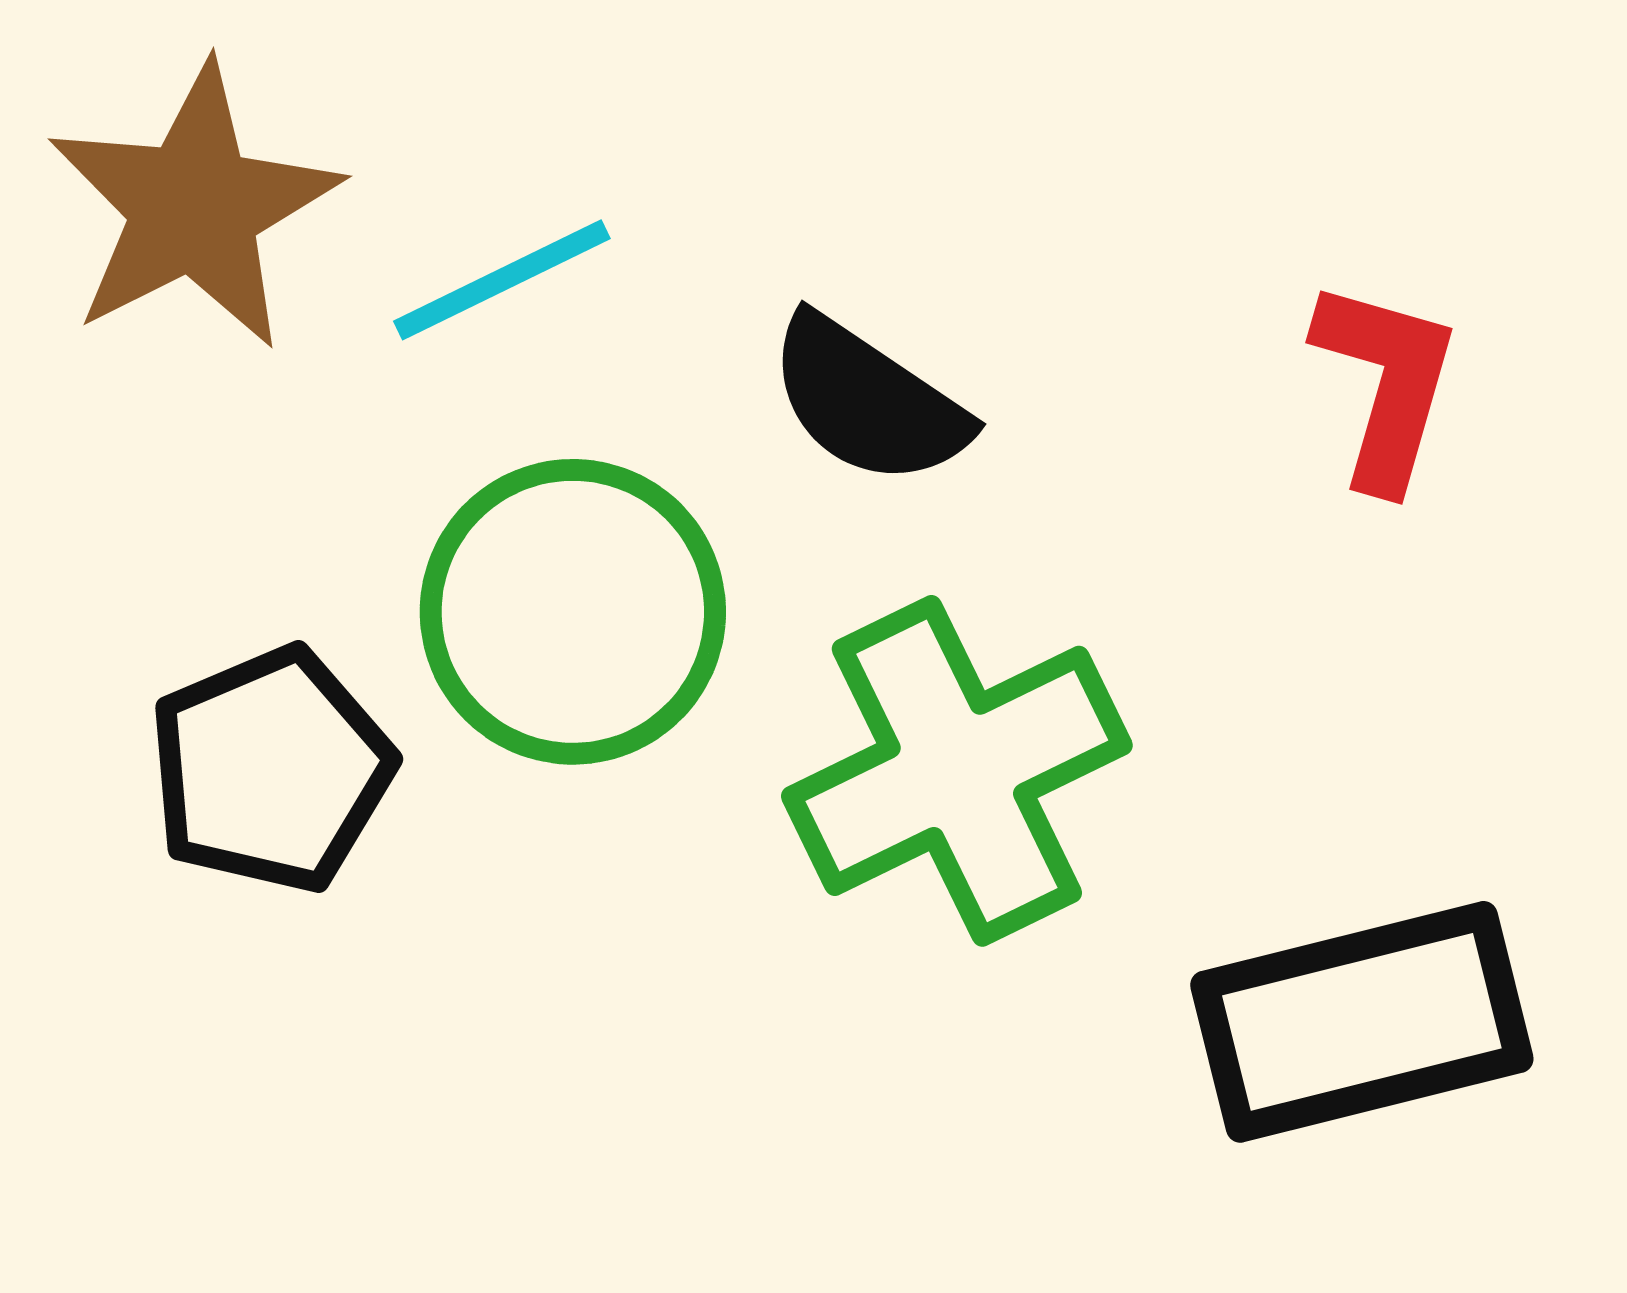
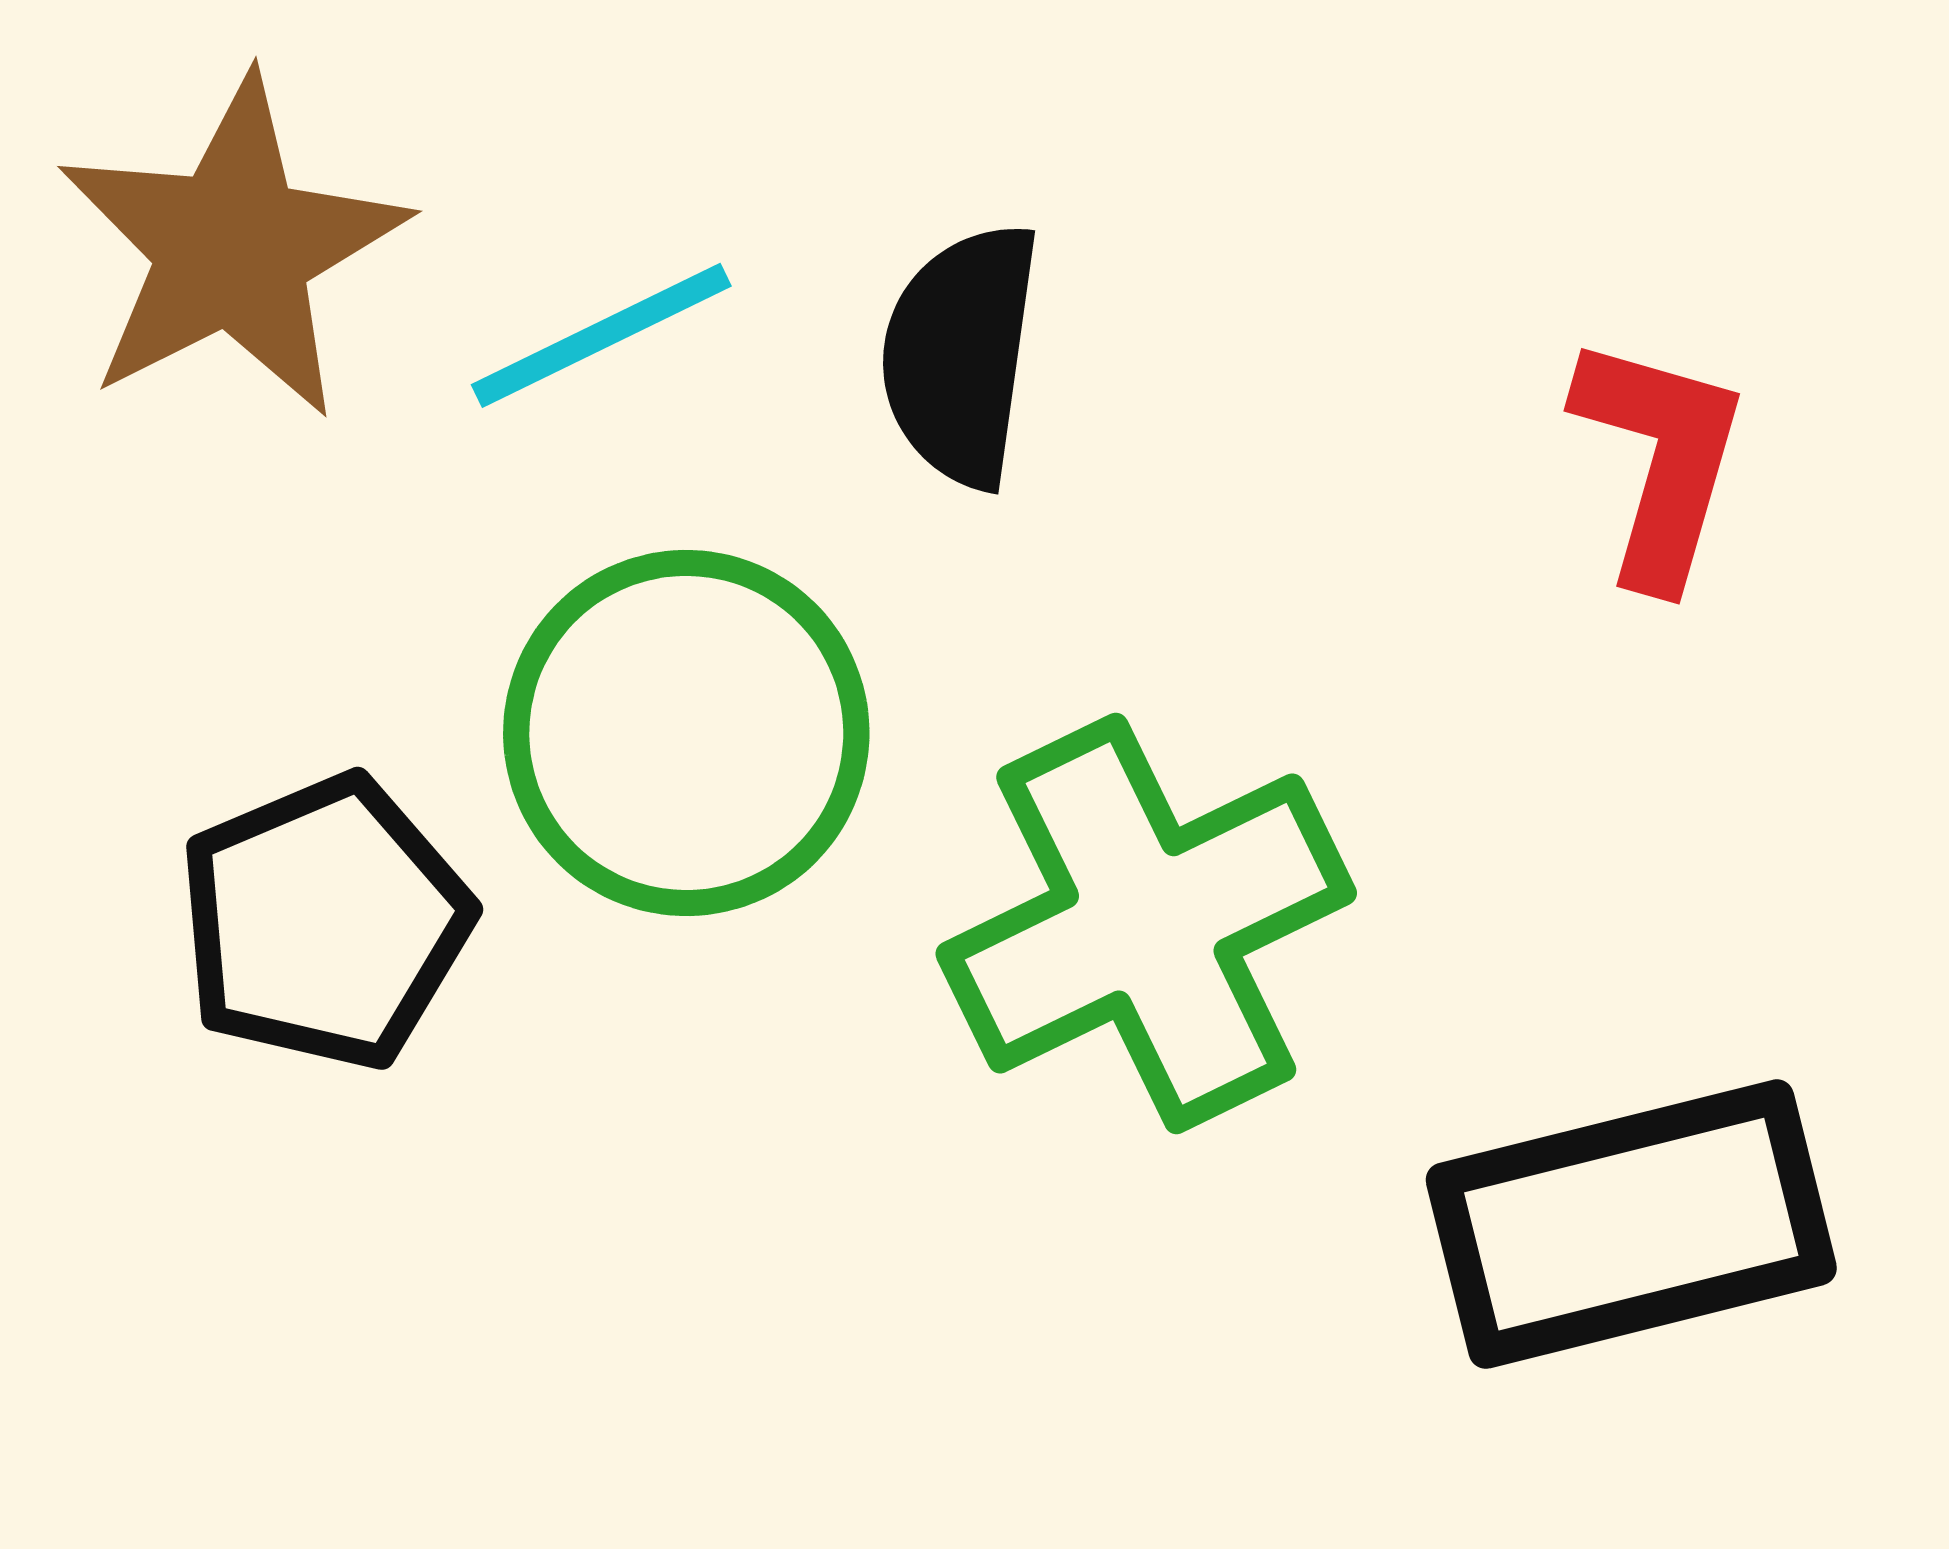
black semicircle: (868, 401) -> (961, 355), moved, turned 64

